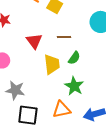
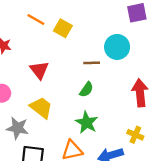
brown line: (64, 37) -> (92, 63), moved
yellow trapezoid: (52, 64) -> (41, 108), moved, turned -45

